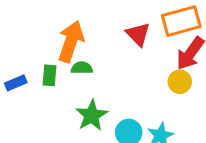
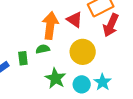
orange arrow: (71, 41) -> (50, 26), moved
yellow circle: (180, 82) -> (83, 52), moved, size x1.6

